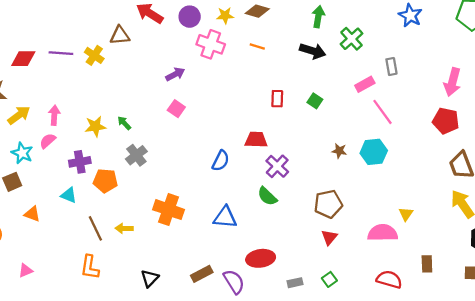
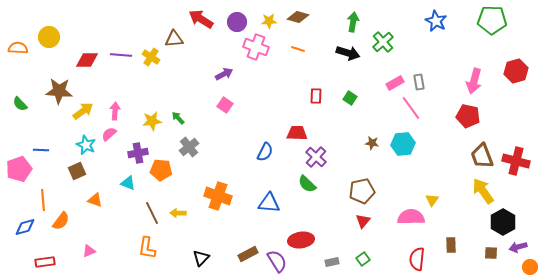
gray rectangle: (391, 66) -> (419, 82), moved
red semicircle: (389, 279) -> (417, 259), turned -100

